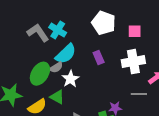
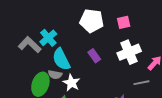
cyan cross: (58, 30) -> (48, 38), turned 30
cyan semicircle: (66, 54) -> (61, 59), turned 120
gray semicircle: (56, 67) -> (55, 75), turned 56

